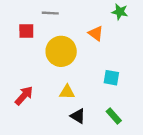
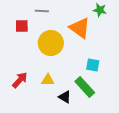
orange triangle: (96, 33) -> (80, 28), size x1.6
yellow triangle: (67, 92) -> (48, 80), moved
green rectangle: (114, 116) -> (85, 87), moved, size x1.5

